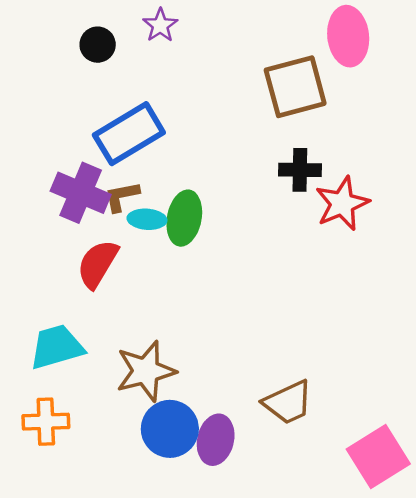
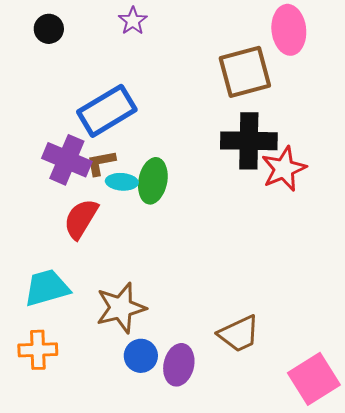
black circle: (98, 45) -> (49, 29), moved
black cross: (300, 170) -> (249, 141), size x1.6
blue circle: (170, 429) -> (141, 356), size x0.7

